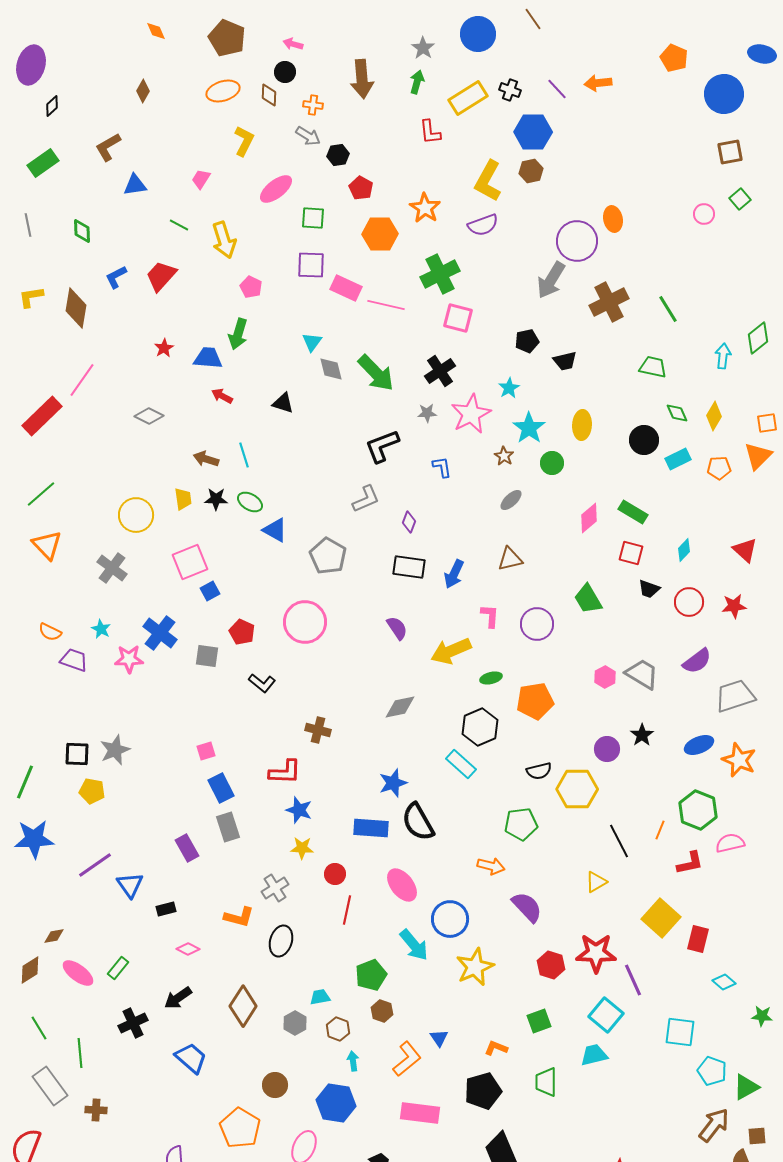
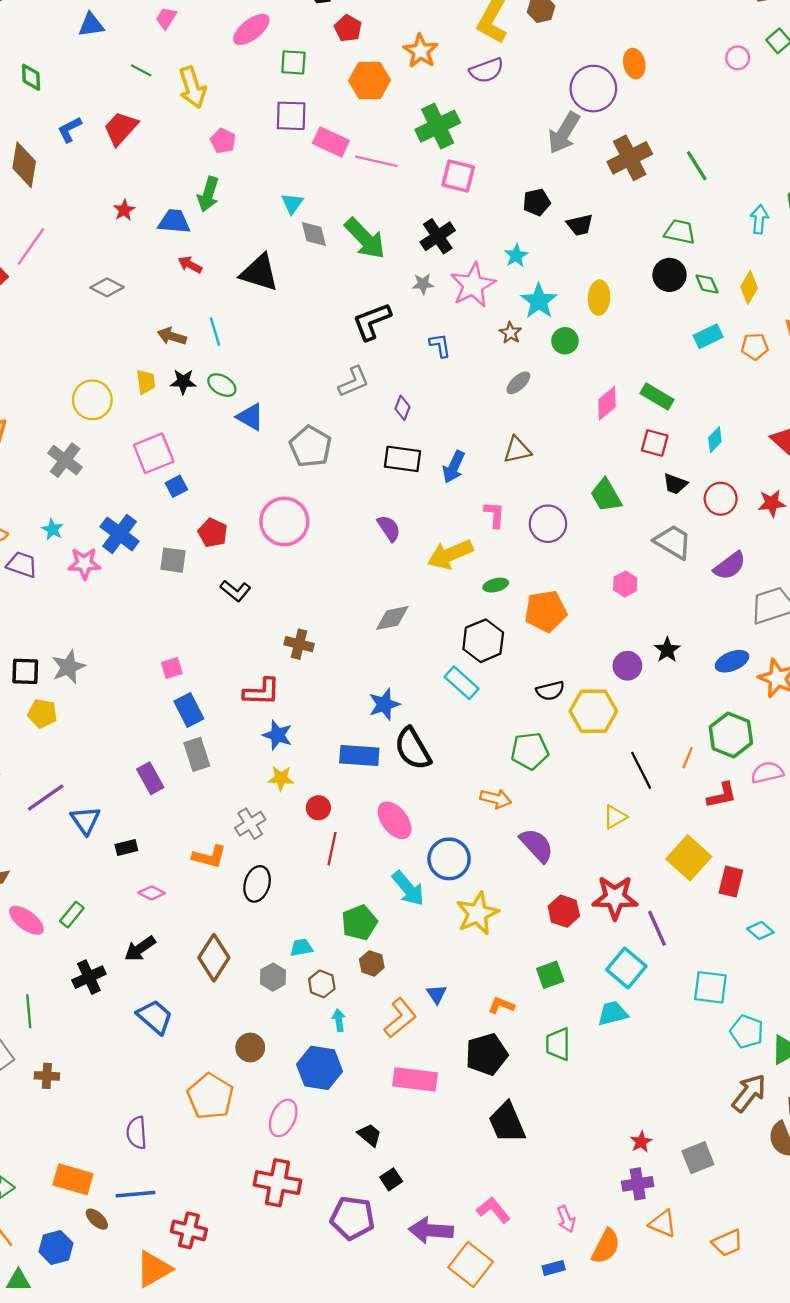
black triangle: (283, 403) -> (259, 273), size x1.6
black circle: (644, 440) -> (669, 275), moved
gray trapezoid: (642, 674) -> (673, 542), moved

